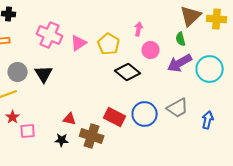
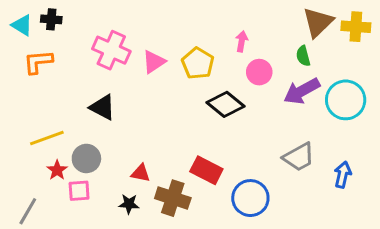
gray circle: (18, 72) -> (86, 158), moved
black triangle: (44, 74) -> (103, 107), turned -30
blue circle: (145, 114) -> (250, 198), moved

